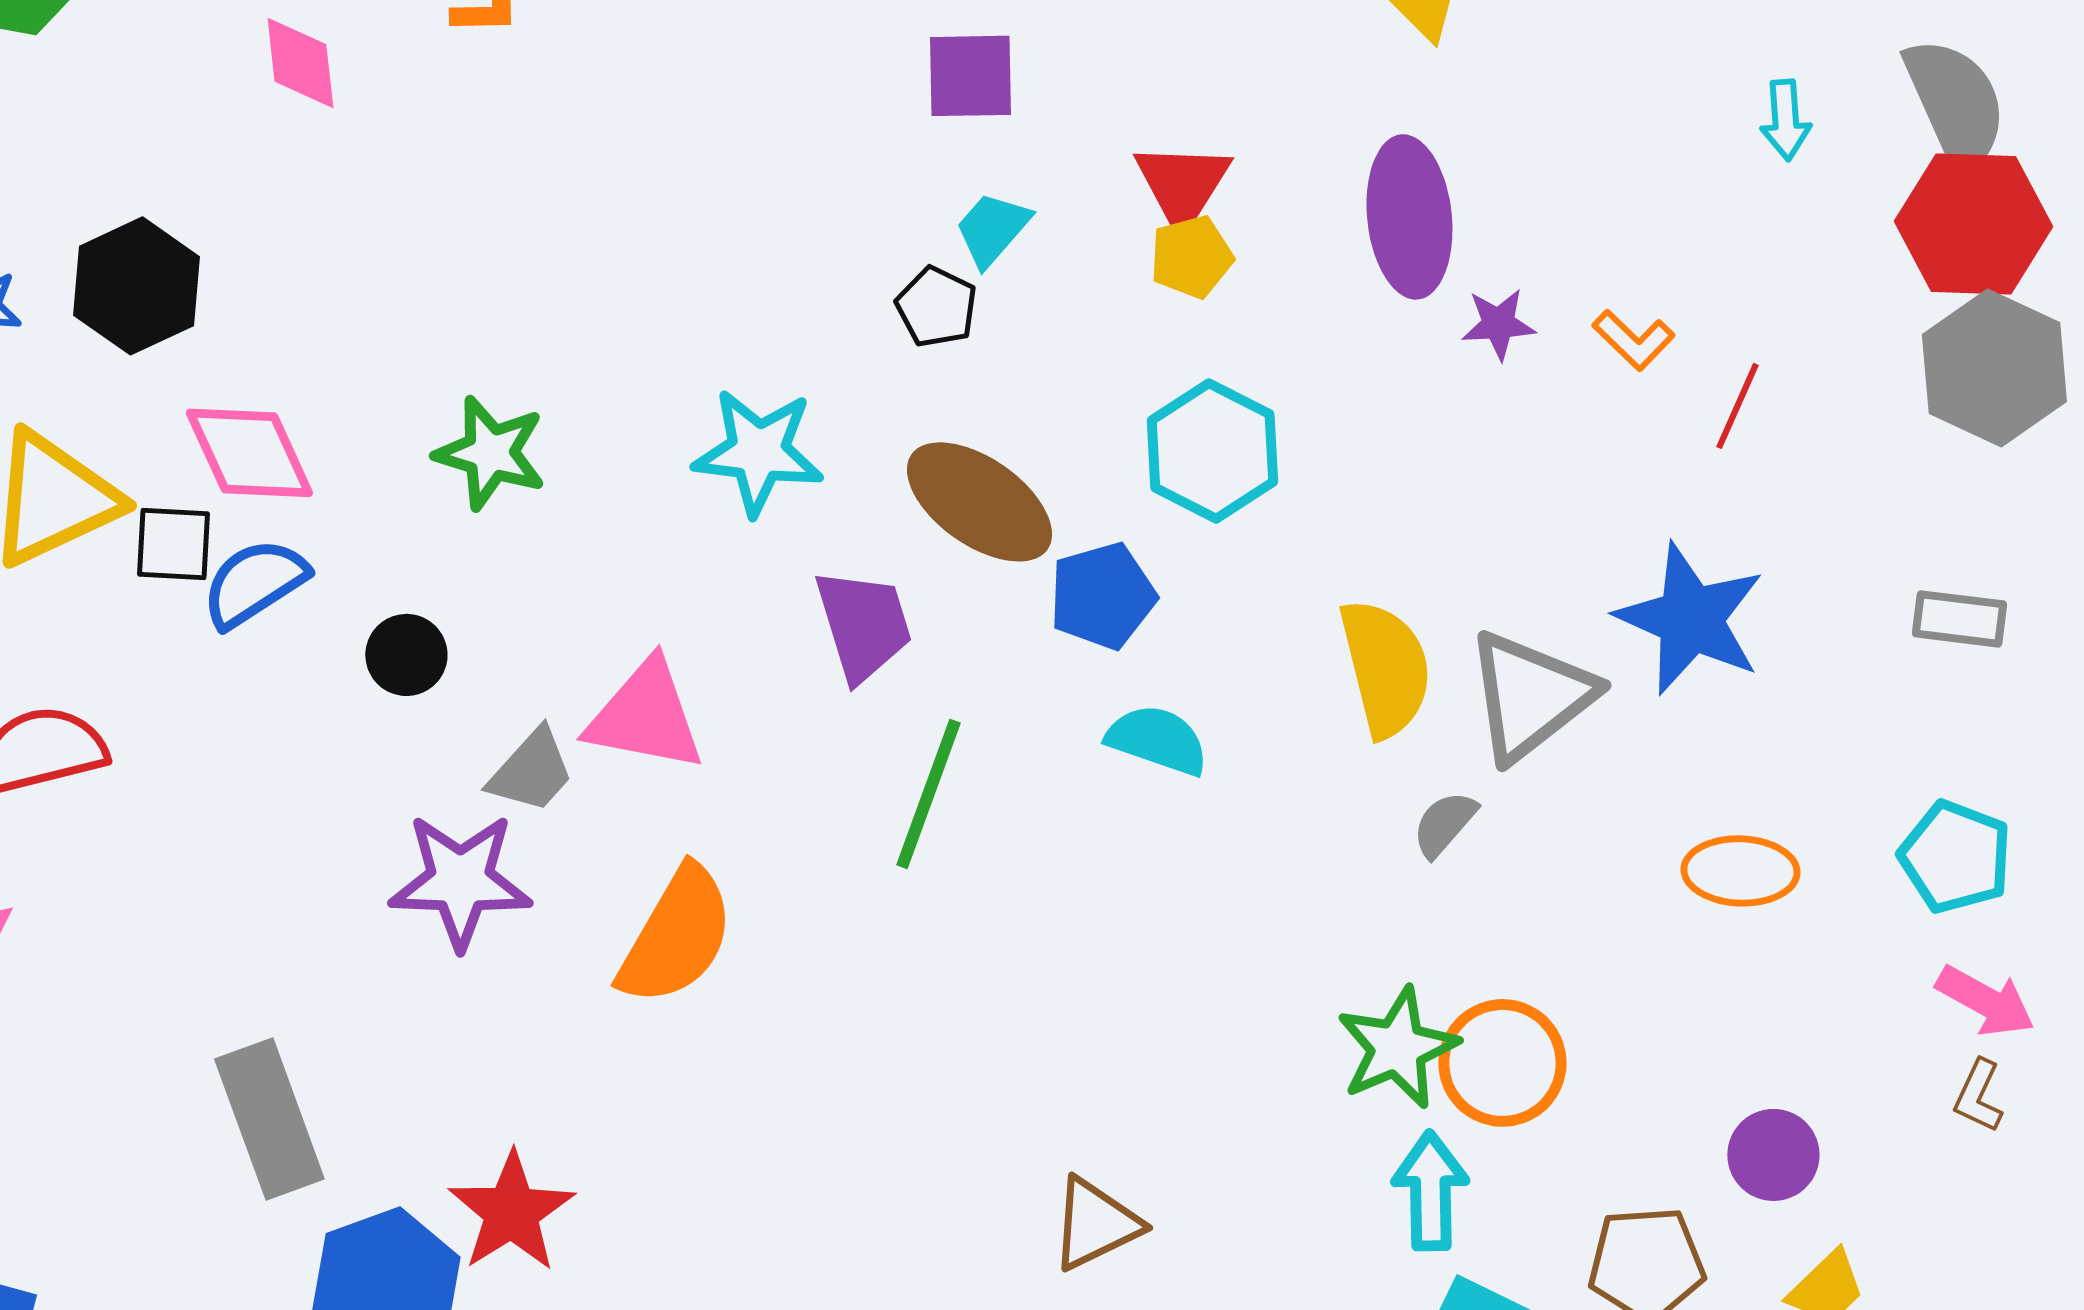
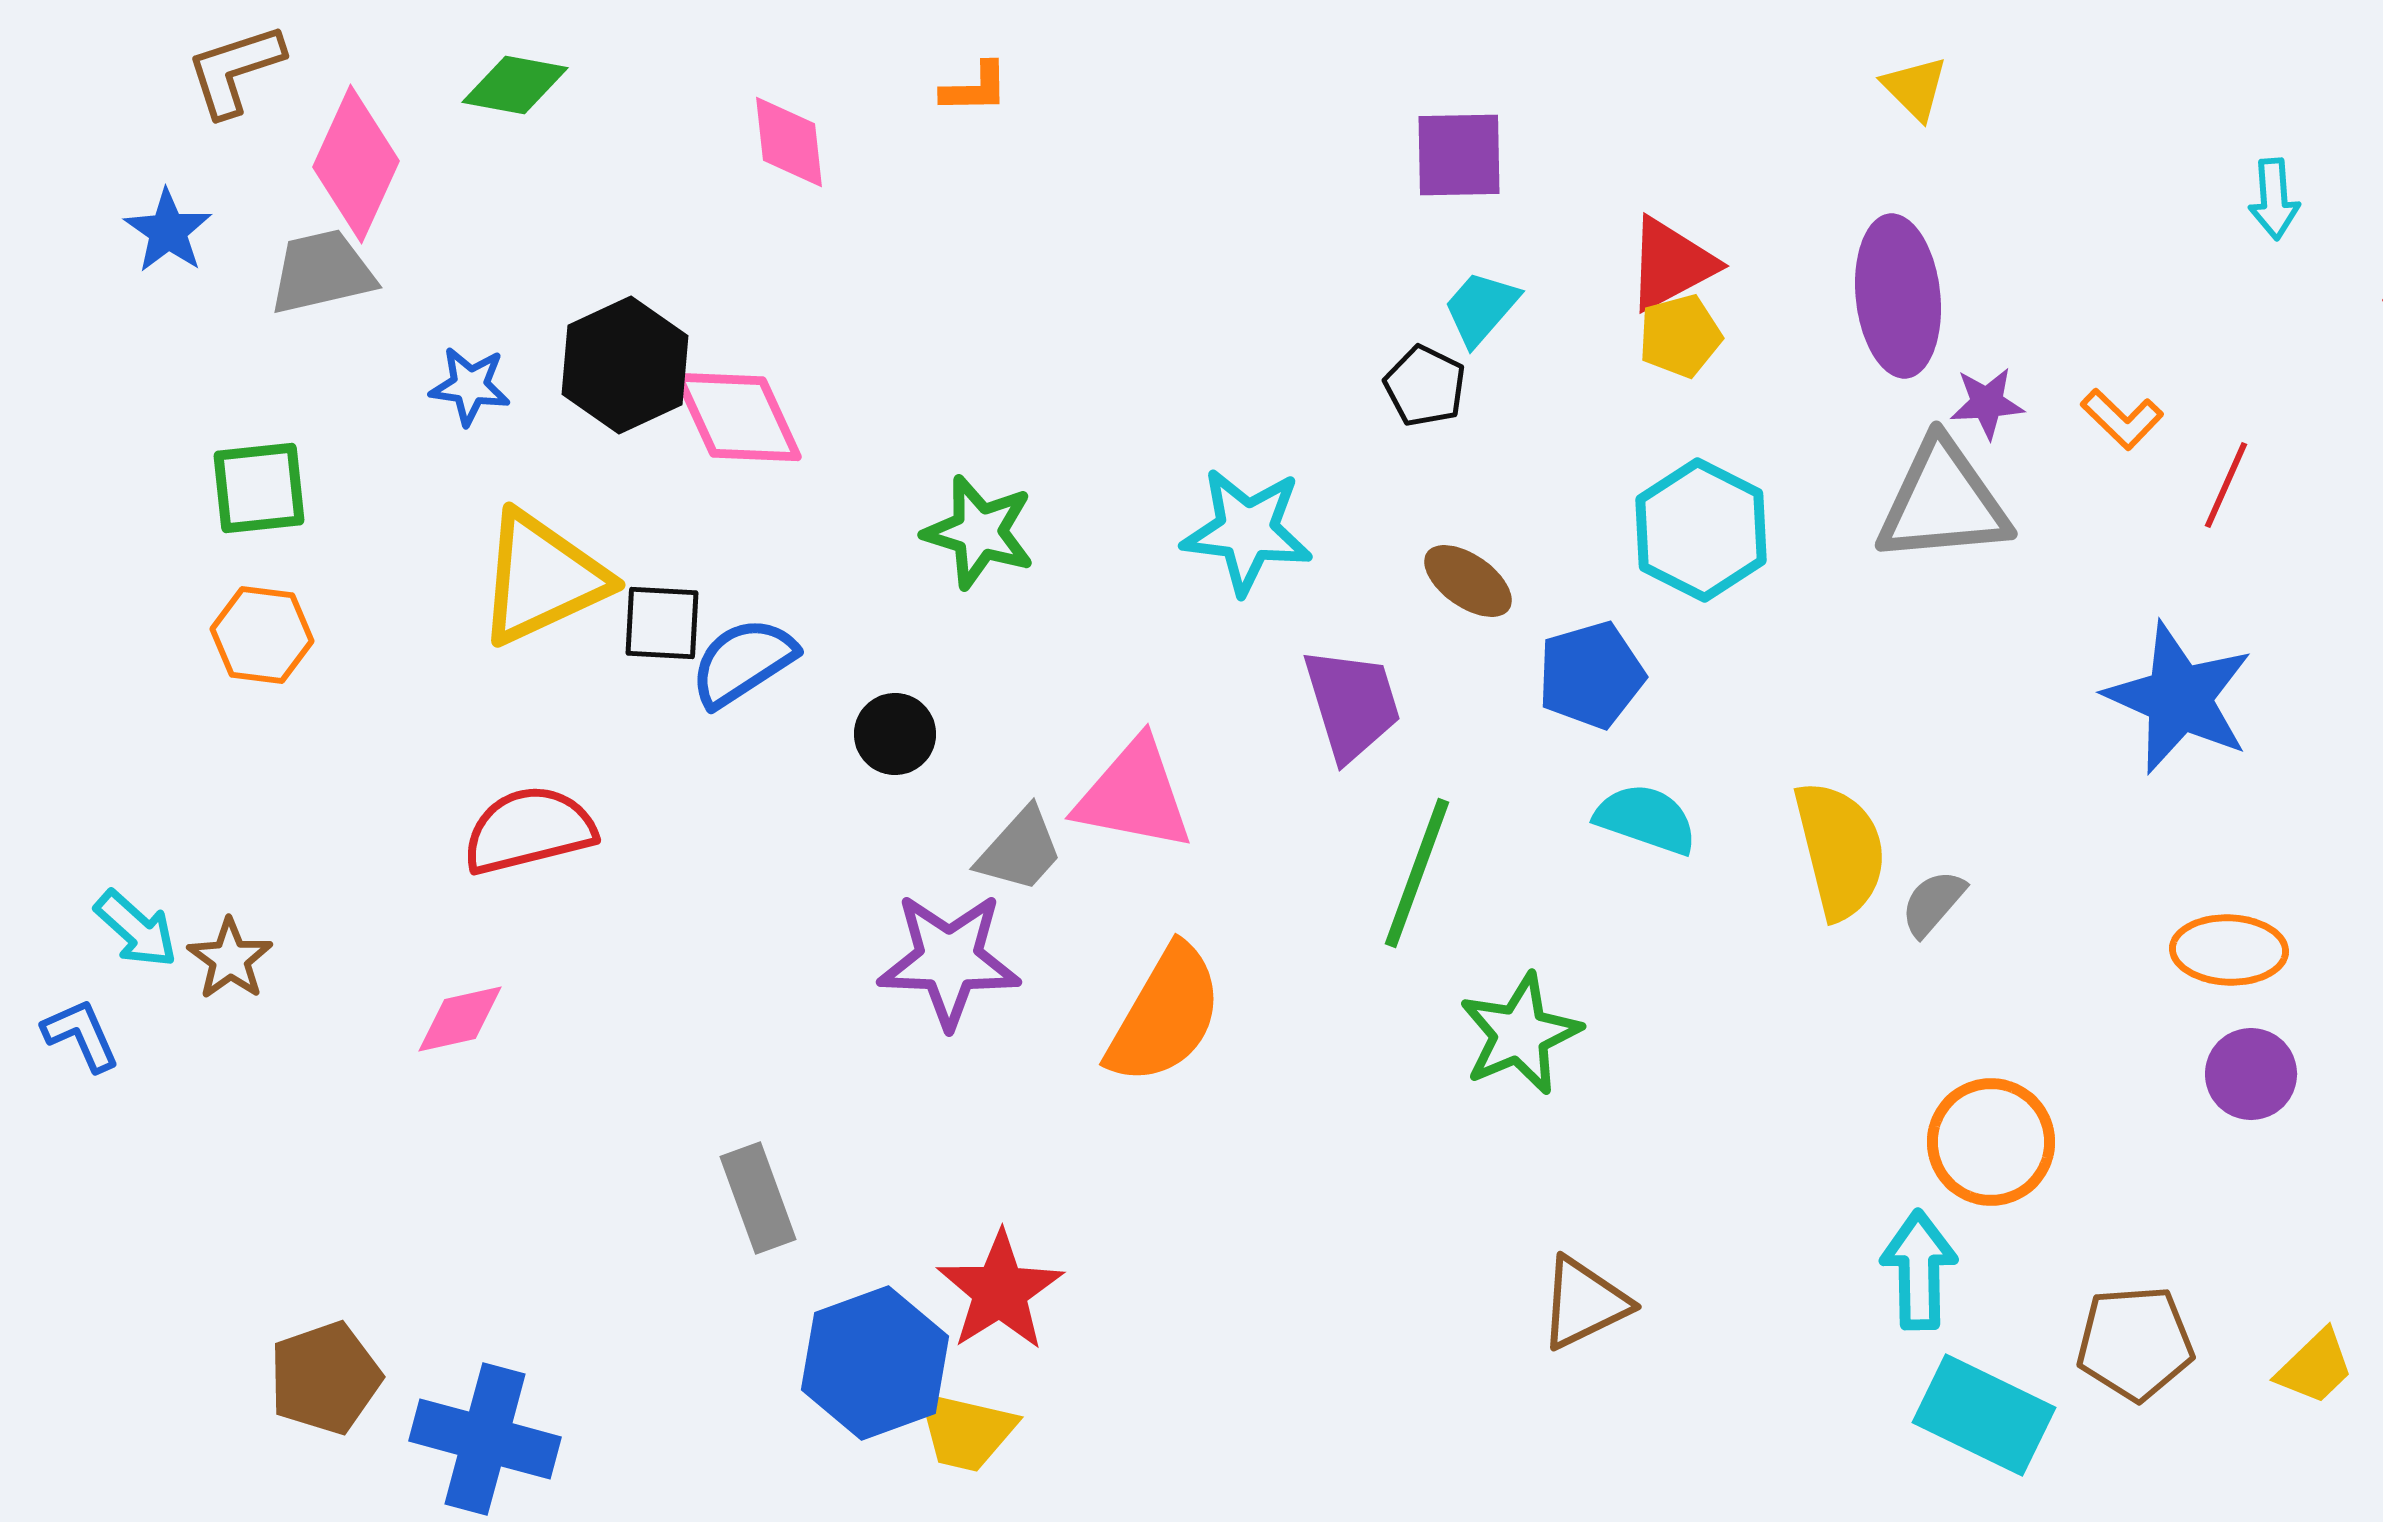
red triangle: (1182, 185) -> (1671, 264), turned 30
pink diamond: (249, 453) -> (738, 417), moved
brown ellipse: (979, 502) -> (1468, 581), size x0.6
yellow semicircle: (1385, 668) -> (1840, 850), moved
gray triangle: (1530, 696) -> (1943, 502), moved, turned 33
green star: (1397, 1048) -> (1520, 1034), moved
gray rectangle: (269, 1119) -> (758, 1198), size x0.7
purple circle: (1773, 1155) -> (2251, 1074), moved

